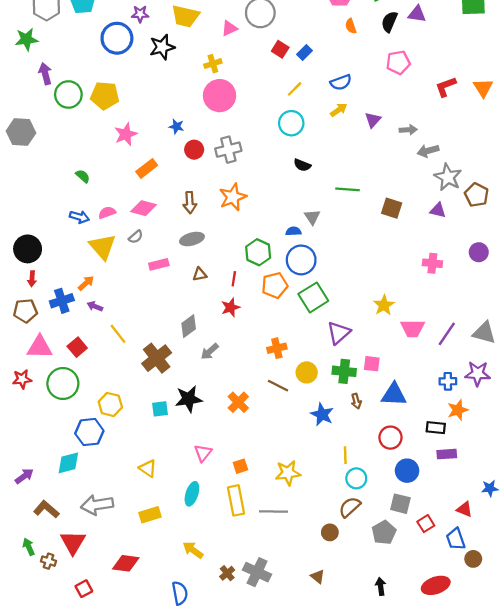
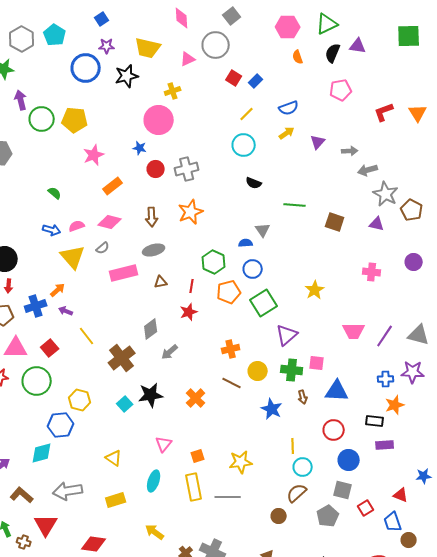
pink circle: (220, 96) -> (159, 120), moved
blue circle: (301, 260) -> (253, 269), size x0.7
pink rectangle: (159, 264) -> (124, 273), size x1.5
yellow star: (384, 305) -> (315, 290), moved
cyan square: (160, 409) -> (125, 404), turned -35

